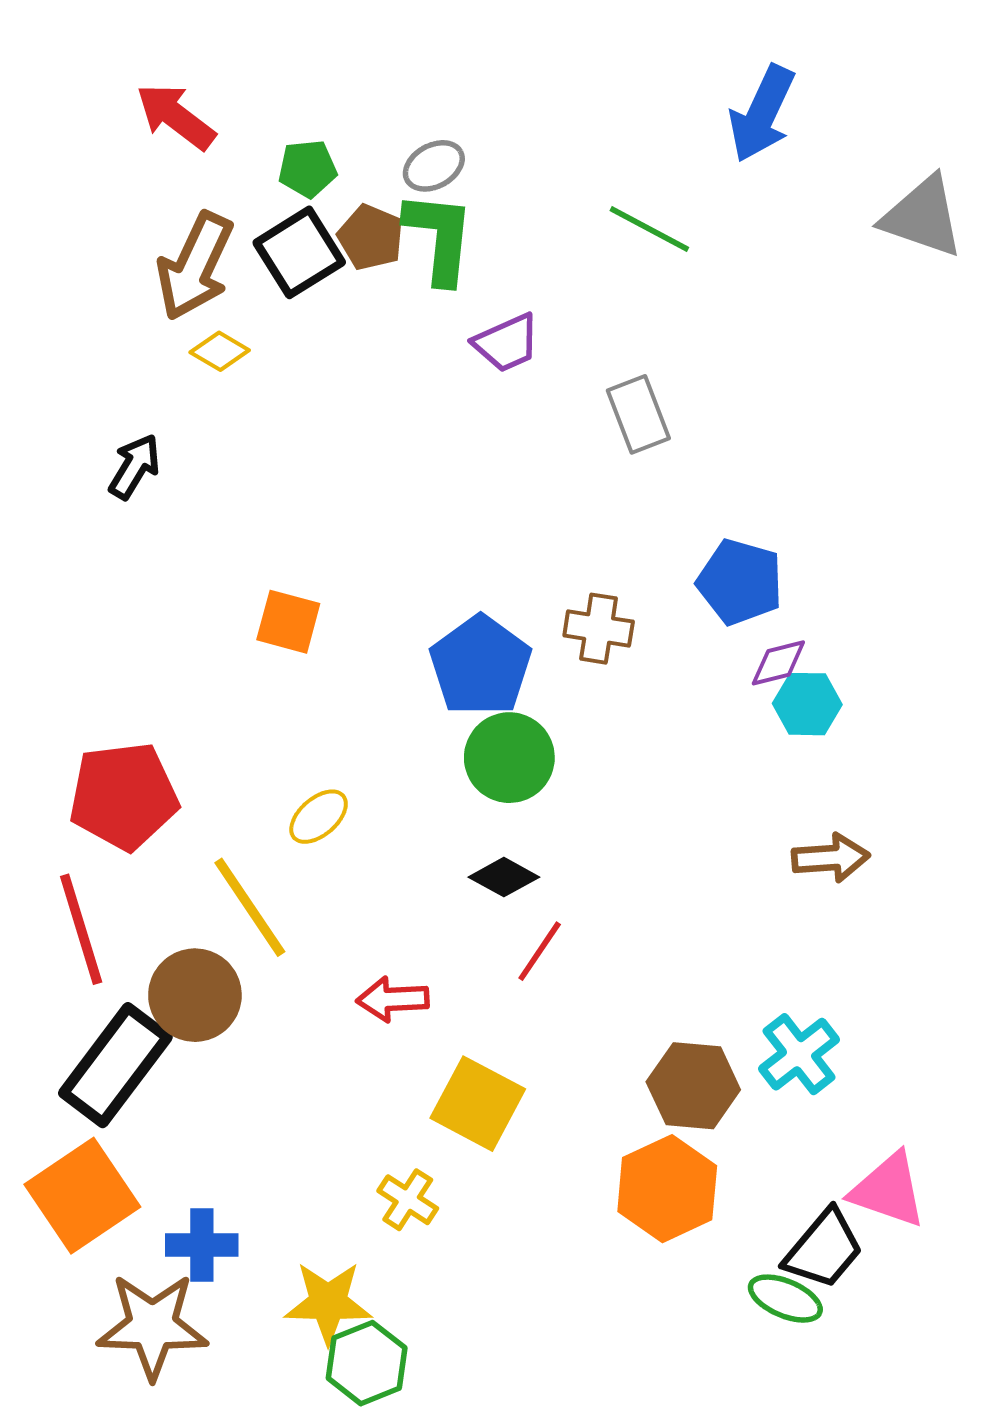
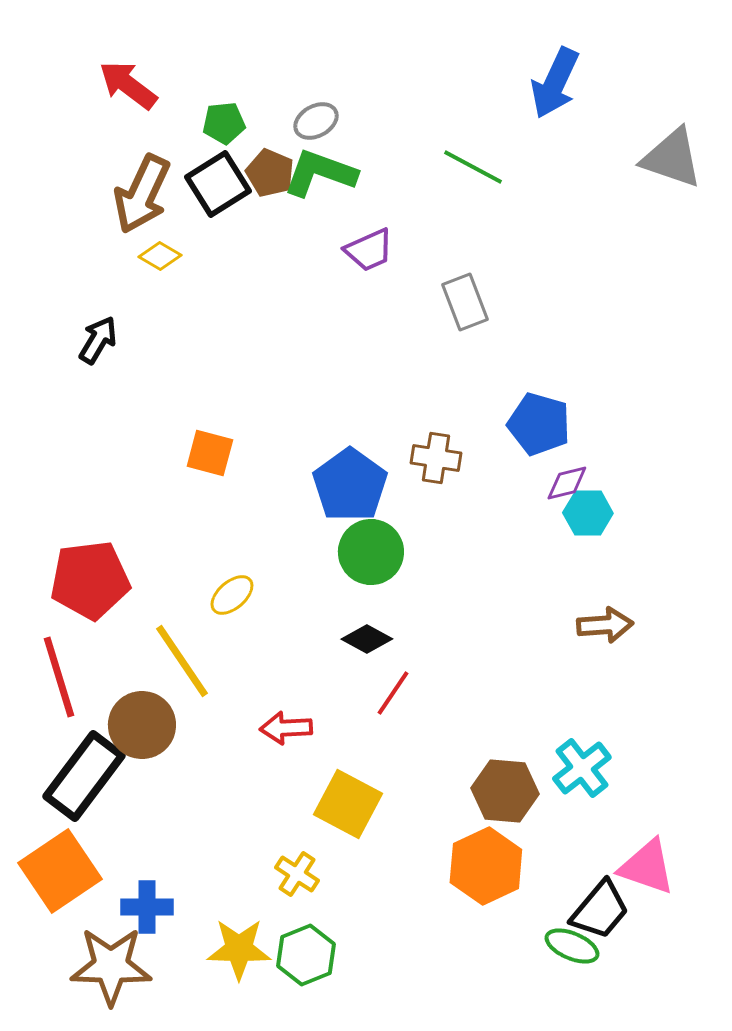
green L-shape: (439, 237) -> (320, 173), turned -76
green hexagon: (367, 1363) -> (306, 955), moved

